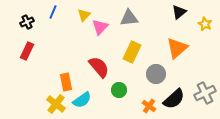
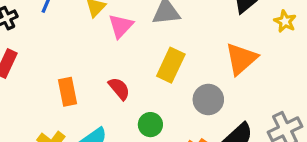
red semicircle: (99, 67) -> (119, 89), size x0.7
orange rectangle: (66, 82) -> (67, 92), moved

